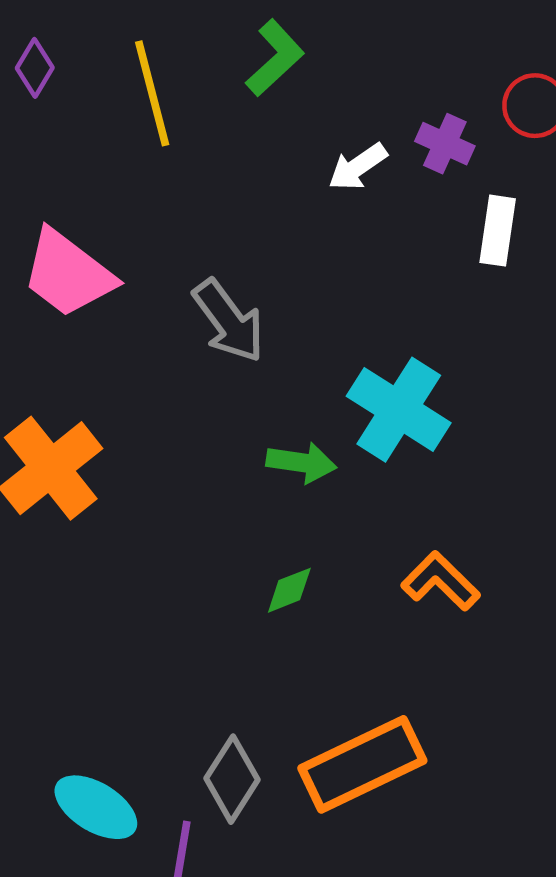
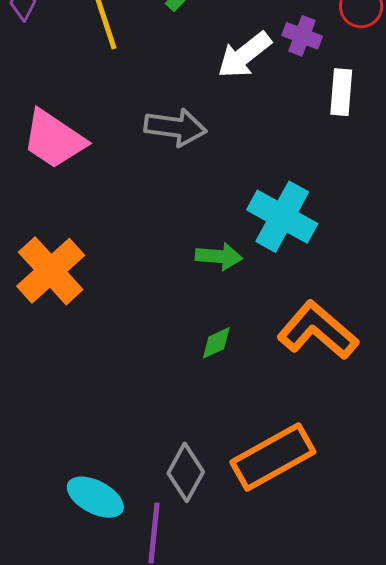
white arrow: (358, 167) -> (244, 55), size x1.4
gray arrow: (229, 321) -> (175, 127), moved, turned -42
orange L-shape: (441, 581) -> (318, 330), size x1.5

